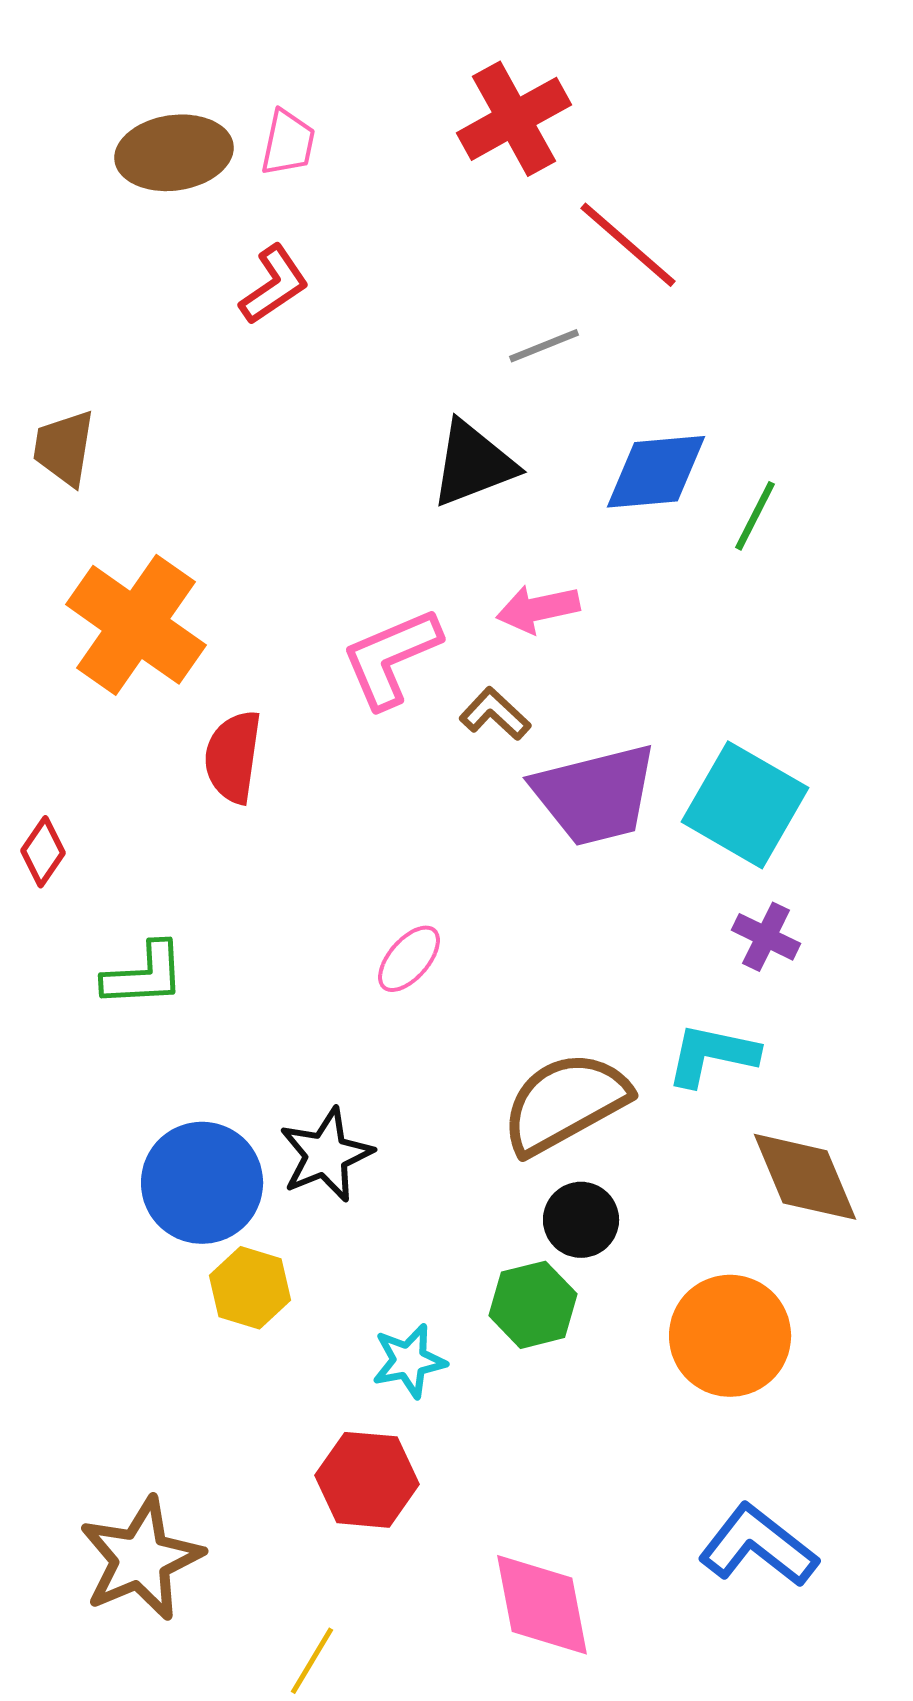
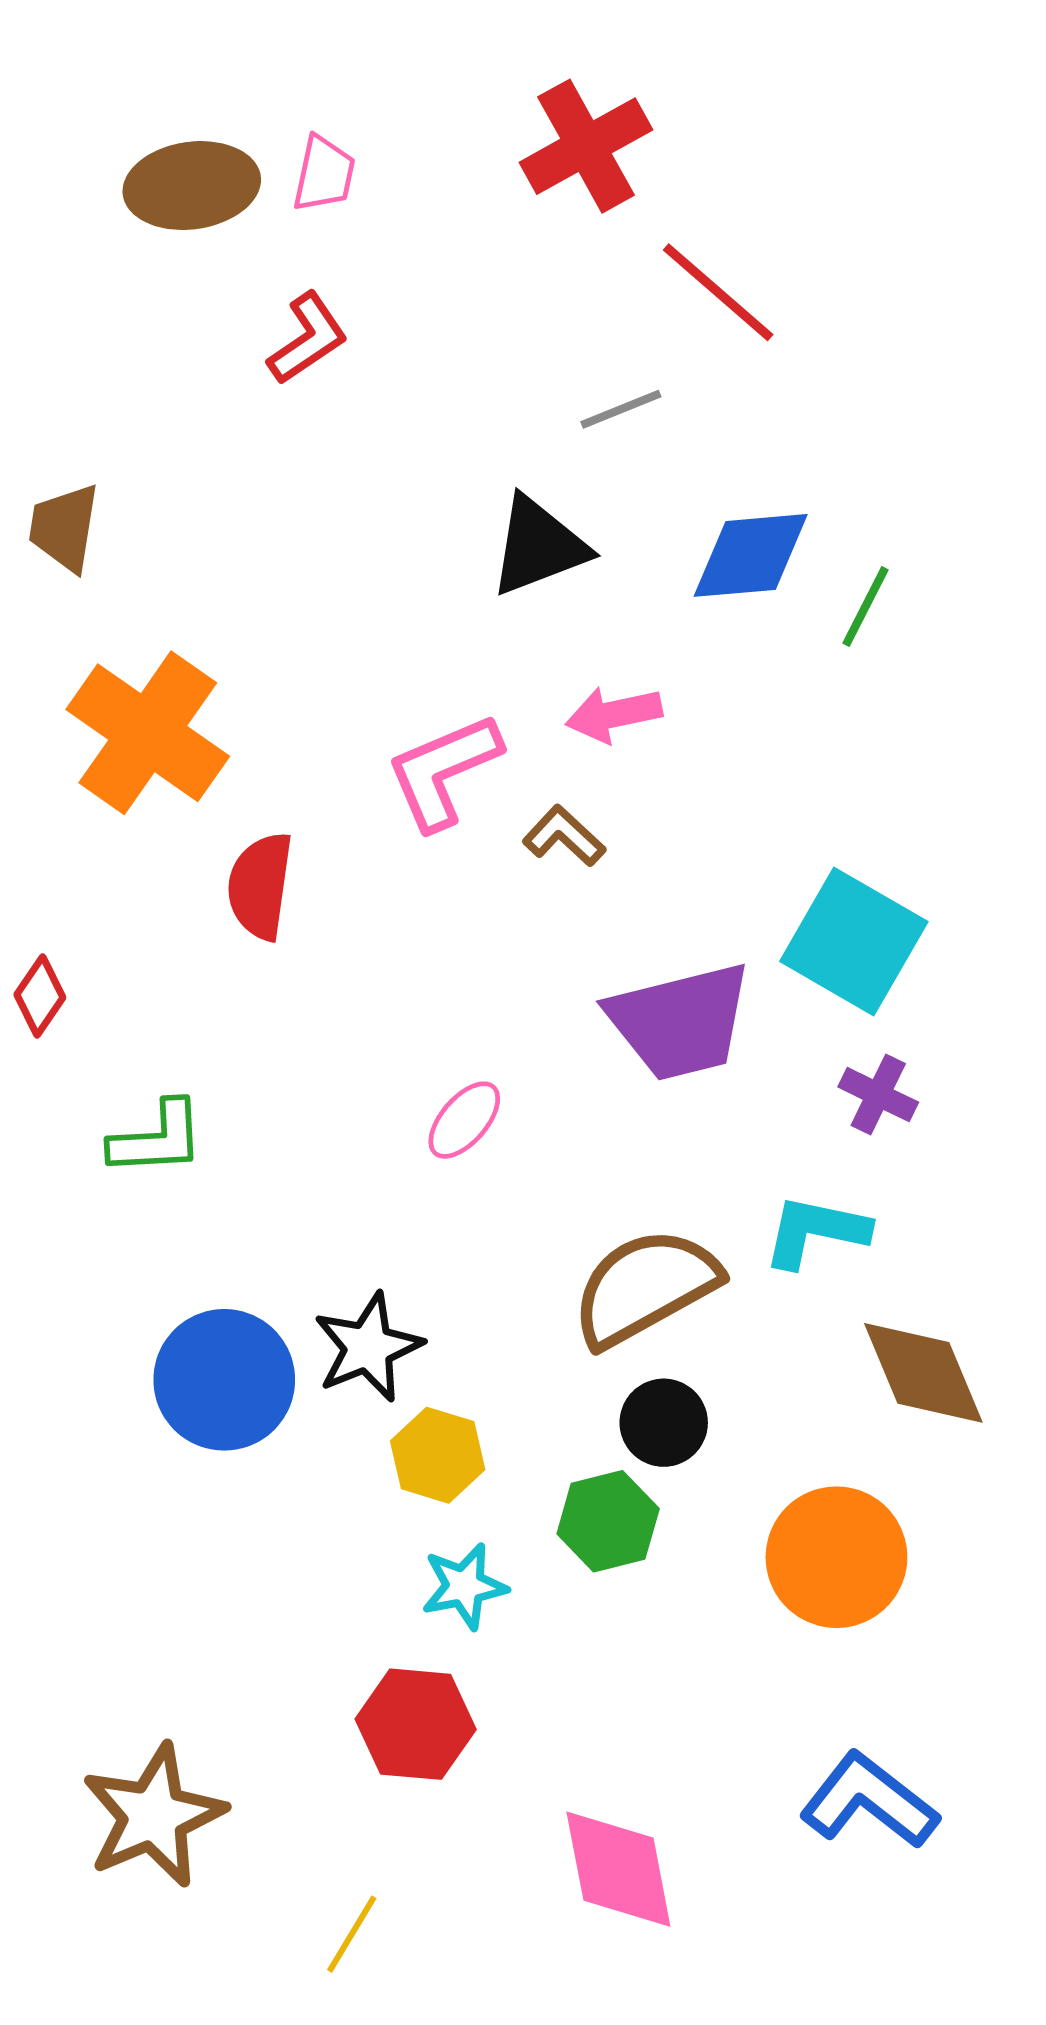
purple trapezoid: (595, 795) -> (680, 1022), moved
yellow hexagon: (250, 1288) -> (438, 1455), moved

